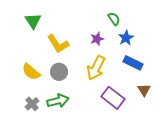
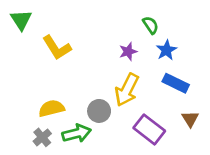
green triangle: (33, 21) -> (21, 20), moved
yellow L-shape: (58, 44) -> (57, 48), moved
yellow semicircle: (31, 72) -> (51, 108), moved, turned 126
gray circle: (59, 72) -> (99, 111), moved

